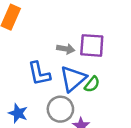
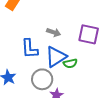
purple square: (92, 45) -> (89, 34), moved
green semicircle: (92, 84) -> (70, 63), turned 32

